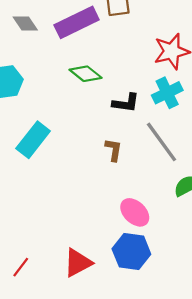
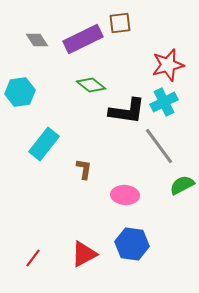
black L-shape: (126, 103) -> (127, 111), size x1.5
brown L-shape: (114, 150) -> (84, 169), moved
pink ellipse: (135, 212) -> (125, 195), moved, turned -40

